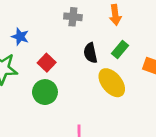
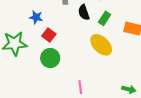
blue star: (20, 37) -> (36, 17), moved
black semicircle: (90, 53) -> (84, 12), moved

